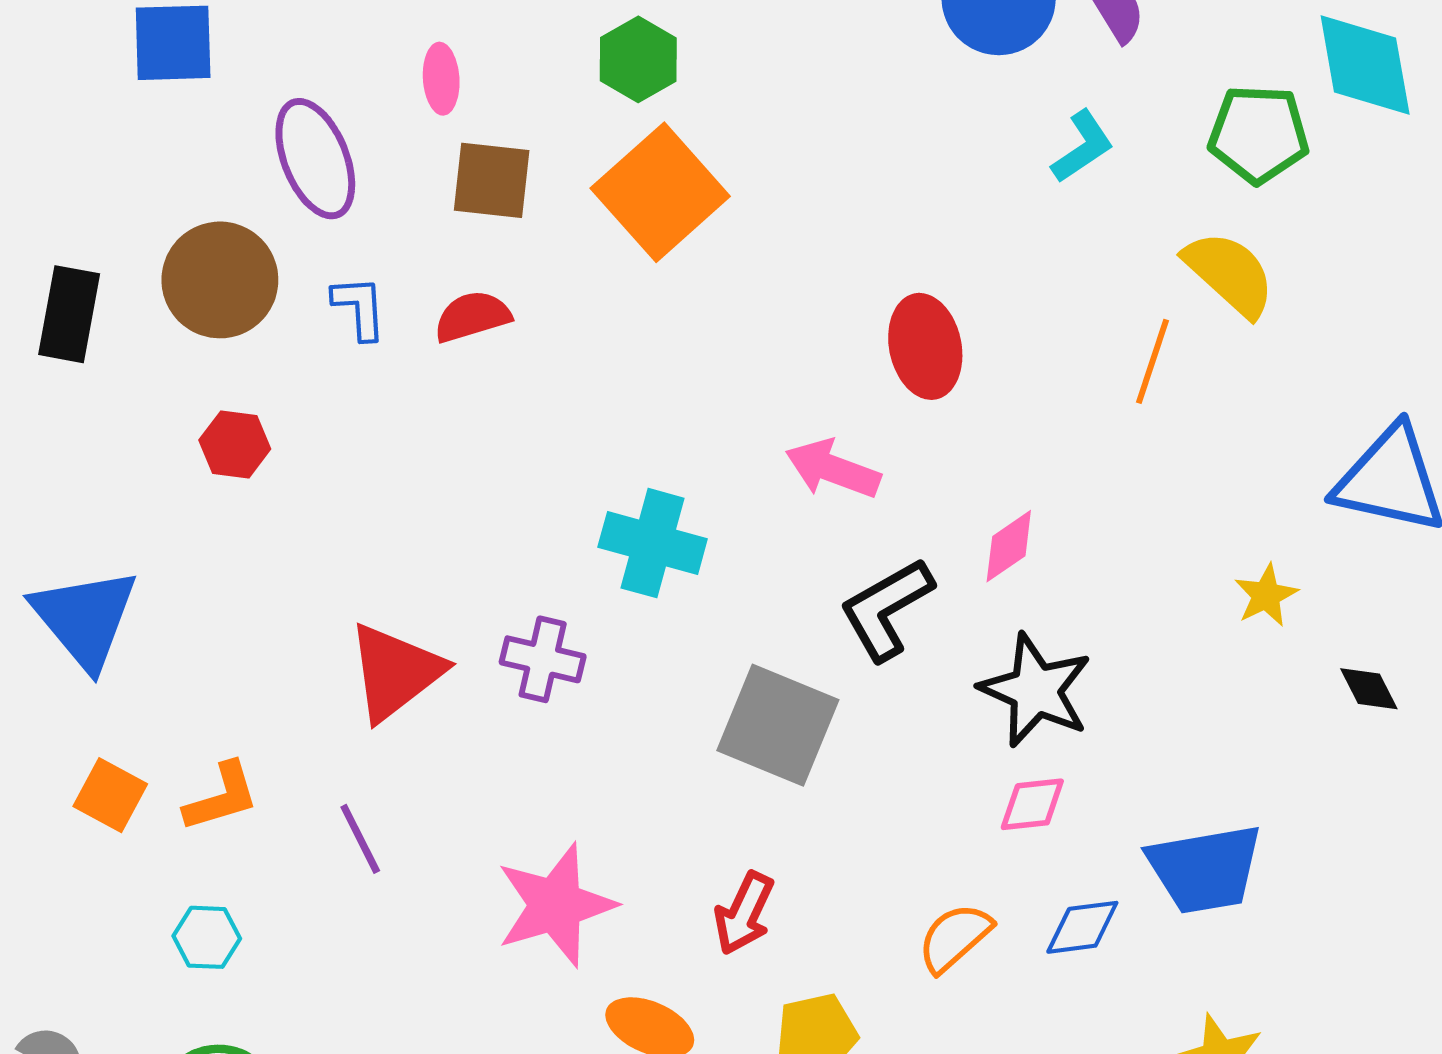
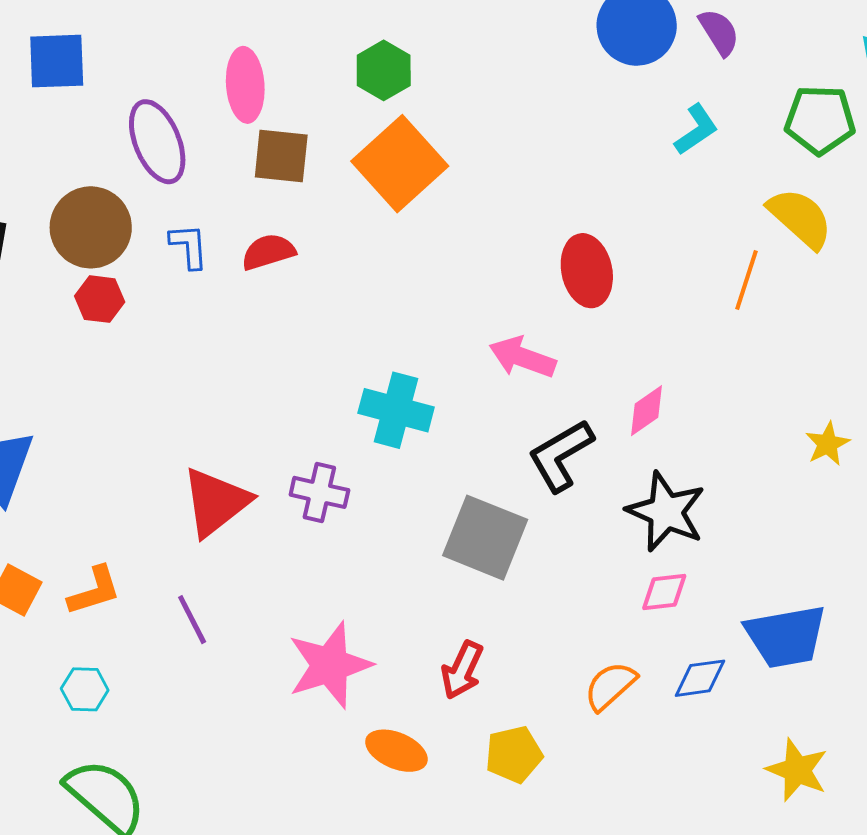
pink ellipse: (441, 79) -> (245, 85), size x1.5
red hexagon: (235, 445) -> (100, 299), moved

